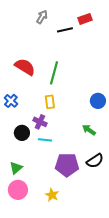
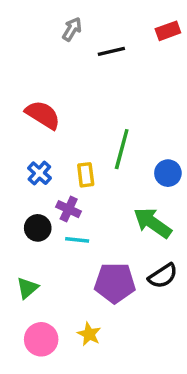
red rectangle: (85, 19) -> (168, 31), moved
green line: (54, 73) -> (122, 149), moved
blue cross: (11, 101) -> (39, 173), moved
green arrow: (89, 130) -> (153, 223), size x1.6
pink circle: (18, 190) -> (41, 339), moved

